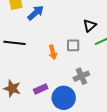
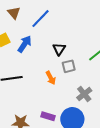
black triangle: (90, 26) -> (59, 49), moved
purple rectangle: (41, 89) -> (48, 116), turned 56

